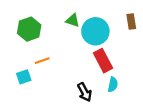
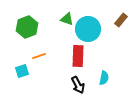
brown rectangle: (131, 21) -> (121, 20), turned 48
red rectangle: (103, 61) -> (78, 56), moved, turned 30

